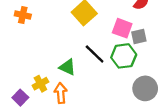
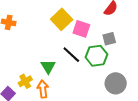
pink square: (122, 28) -> (81, 29), moved
green triangle: (67, 67) -> (48, 67), turned 35

